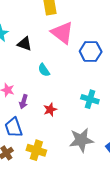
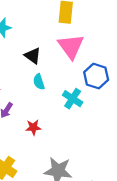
black triangle: (25, 44) -> (33, 56), moved
cyan cross: (90, 99) -> (73, 99), moved

